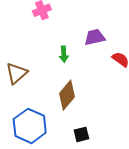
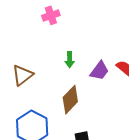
purple trapezoid: (95, 37) -> (100, 71), moved, turned 135

